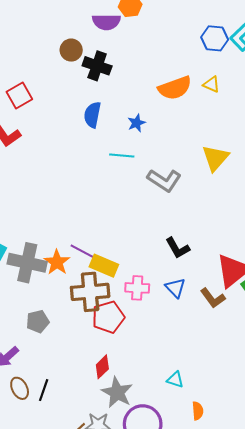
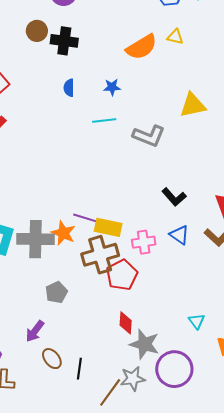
blue semicircle: (92, 115) -> (69, 88), size x0.7
blue star: (136, 123) -> (112, 87), turned 30
yellow triangle: (215, 158) -> (193, 105), turned 48
red diamond: (102, 367) -> (126, 323), turned -30
cyan triangle: (175, 380) -> (197, 321), turned 48
black line: (44, 390) -> (79, 369), moved

